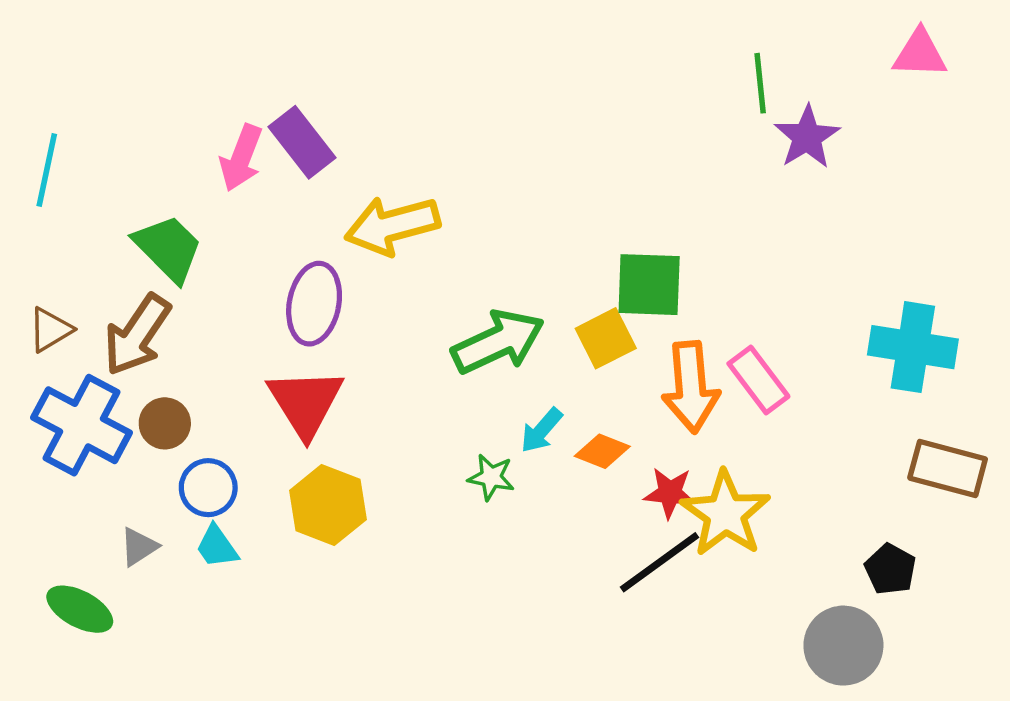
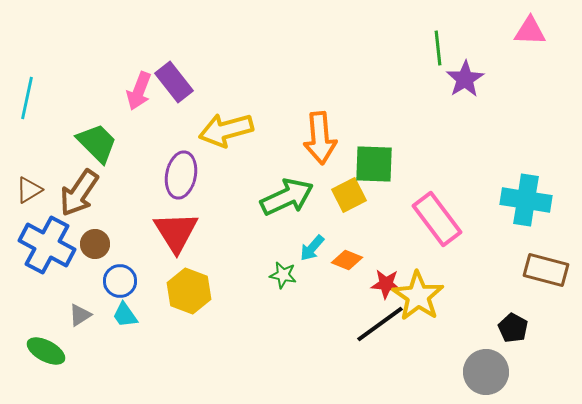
pink rectangle: (758, 380) -> (437, 219), size x1.4
orange arrow: (691, 387) -> (320, 138), moved

